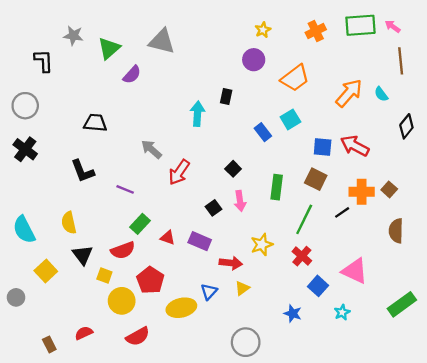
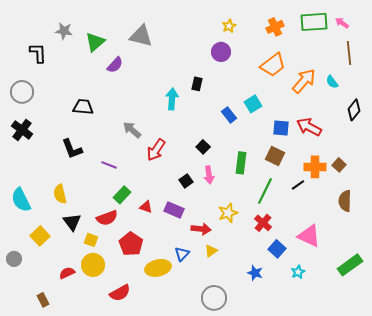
orange trapezoid: (295, 78) -> (273, 65), moved
yellow circle: (122, 301) -> (93, 265), moved
red semicircle: (84, 333) -> (67, 273), moved

